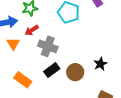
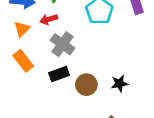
orange rectangle: (23, 80) -> (23, 61), moved

